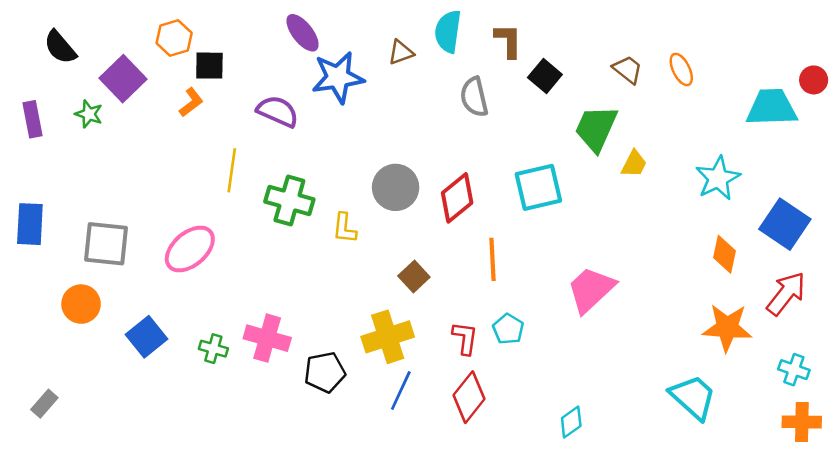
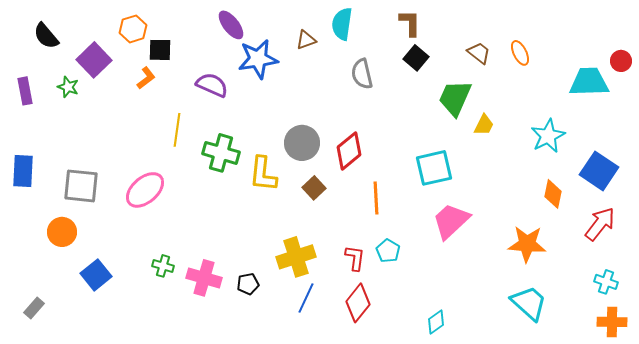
brown L-shape: (508, 41) -> (410, 23), moved
cyan square: (538, 187) -> (434, 168), moved
yellow L-shape: (344, 228) -> (263, 174), size x1.5
brown square: (414, 277) -> (314, 188), moved
orange star: (727, 328) -> (527, 244), moved
blue square: (147, 337) -> (96, 275), moved
pink cross: (267, 338) -> (204, 278), moved
black pentagon: (325, 372) -> (248, 284), size x0.7

